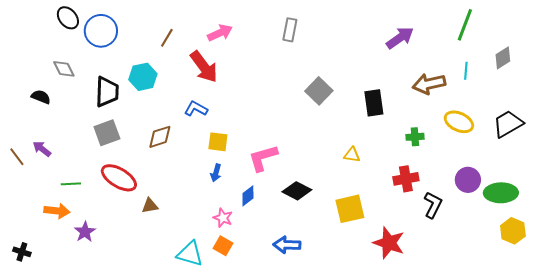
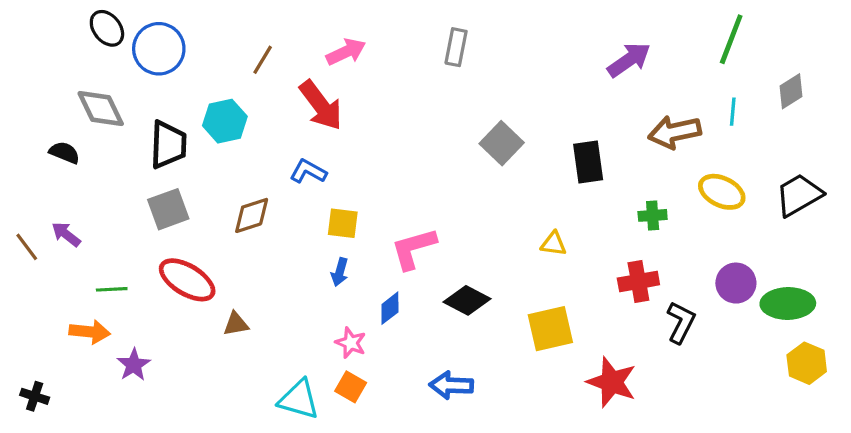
gray diamond: (64, 69) -> (101, 109), size x1.4

